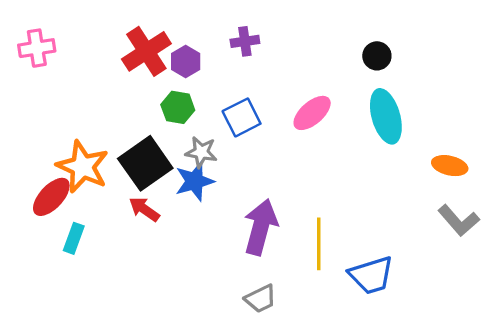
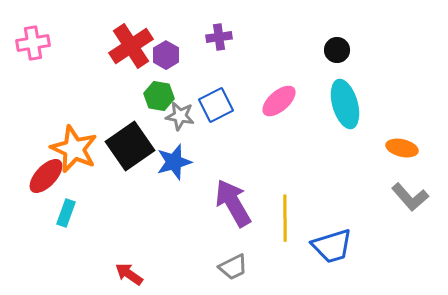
gray star: (201, 152) -> (180, 116), moved
red arrow: (144, 209) -> (129, 274), moved
purple arrow: (261, 227) -> (233, 203), turned -45

